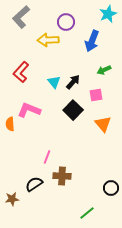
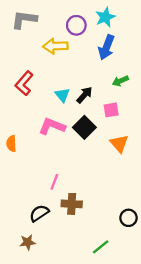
cyan star: (108, 14) -> (105, 17), moved
gray L-shape: (21, 17) -> (24, 19), turned 50
pink L-shape: (29, 110) -> (52, 126), moved
brown star: (12, 199) -> (28, 242), moved

